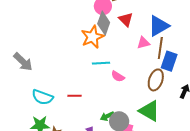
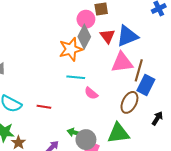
blue triangle: (159, 26) -> (127, 36), moved
pink triangle: (143, 43) -> (122, 63), size x1.6
green triangle: (149, 111) -> (118, 133), turned -45
green arrow: (107, 116) -> (74, 133), turned 32

